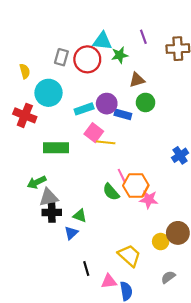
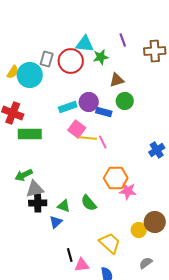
yellow semicircle: (25, 71) -> (13, 72), turned 48
cyan circle: (49, 93) -> (30, 75), moved
green rectangle: (56, 148) -> (30, 134), moved
pink line: (122, 176) -> (103, 142), moved
green semicircle: (111, 192) -> (89, 203), moved
pink triangle: (109, 281) -> (82, 265), moved

